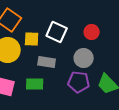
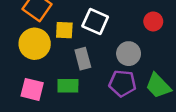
red circle: (92, 32) -> (153, 21), moved
gray rectangle: (47, 62) -> (83, 59), turned 66

